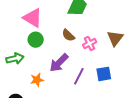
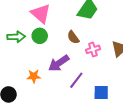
green arrow: (15, 59) -> (16, 37), moved
blue square: (104, 74) -> (101, 93), moved

